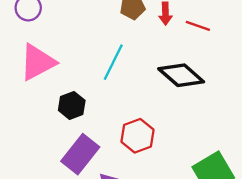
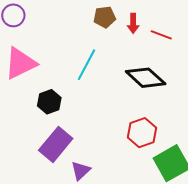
red hexagon: (138, 136) -> (142, 133), moved

